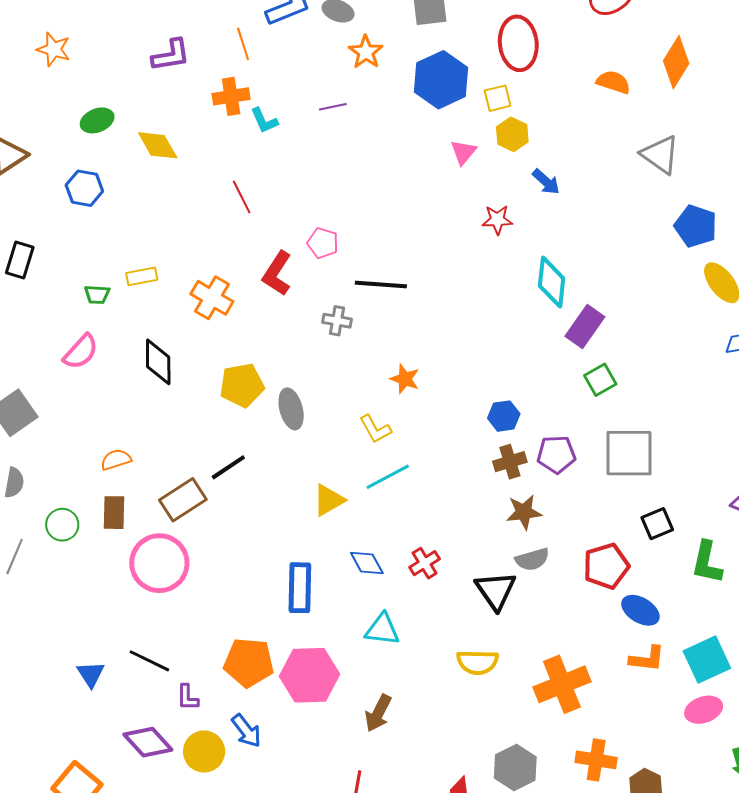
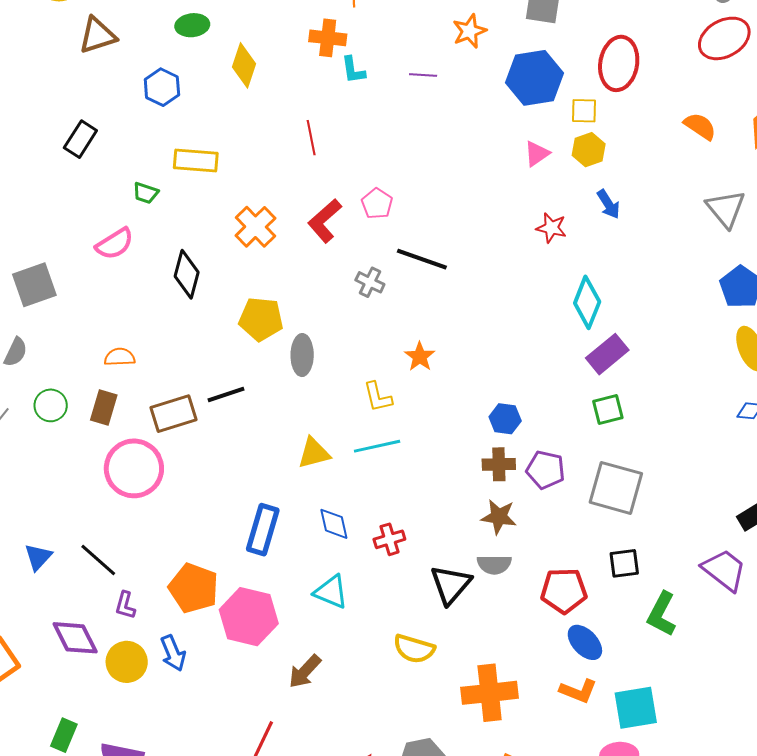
yellow diamond: (158, 145) -> (244, 65), turned 33
yellow rectangle: (142, 276) -> (196, 160), moved, size x1.4

